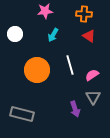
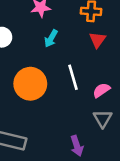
red triangle: (89, 36) -> (98, 40), turned 32
purple arrow: (75, 109) -> (77, 146), moved

